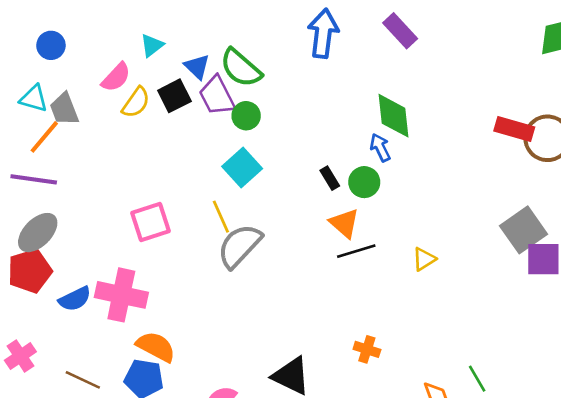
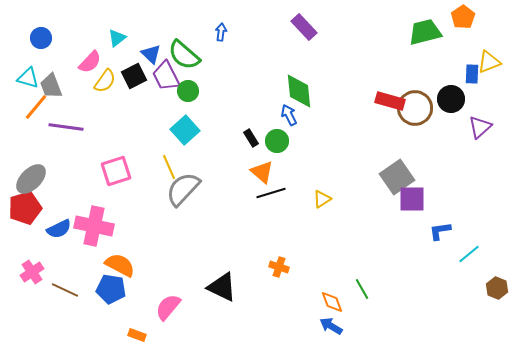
blue arrow: (323, 33) -> (221, 32), moved, size x0.5
purple line: (34, 179) -> (66, 127), moved
pink cross: (20, 356) -> (32, 272), moved

